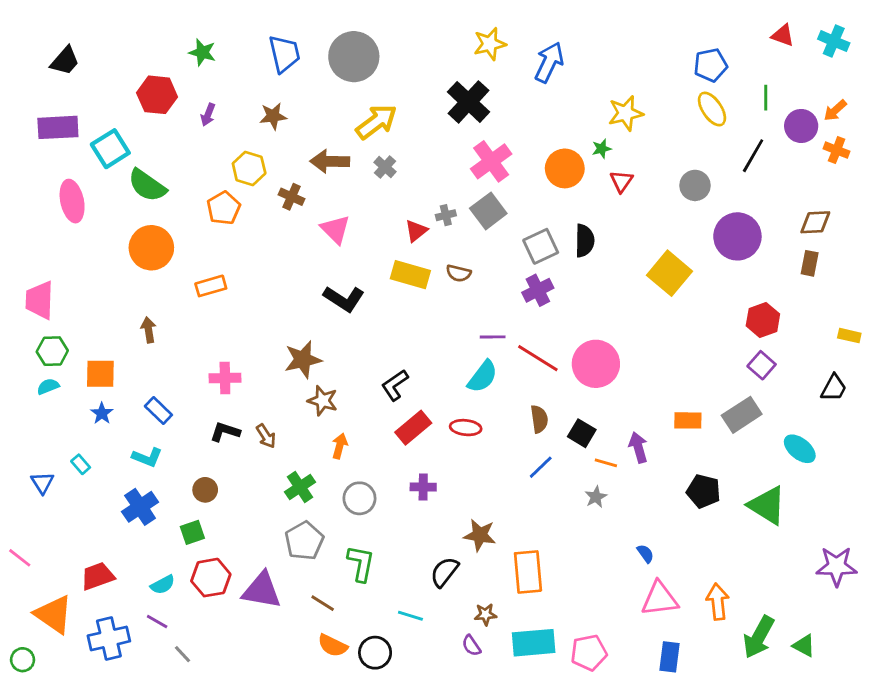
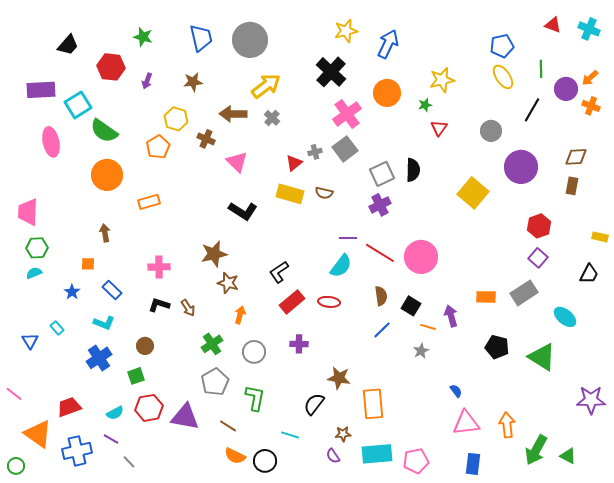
black trapezoid: (65, 61) -> (68, 45), moved
orange circle: (565, 168) -> (387, 93), moved
orange square: (100, 374) -> (88, 264), moved, size x0.6

